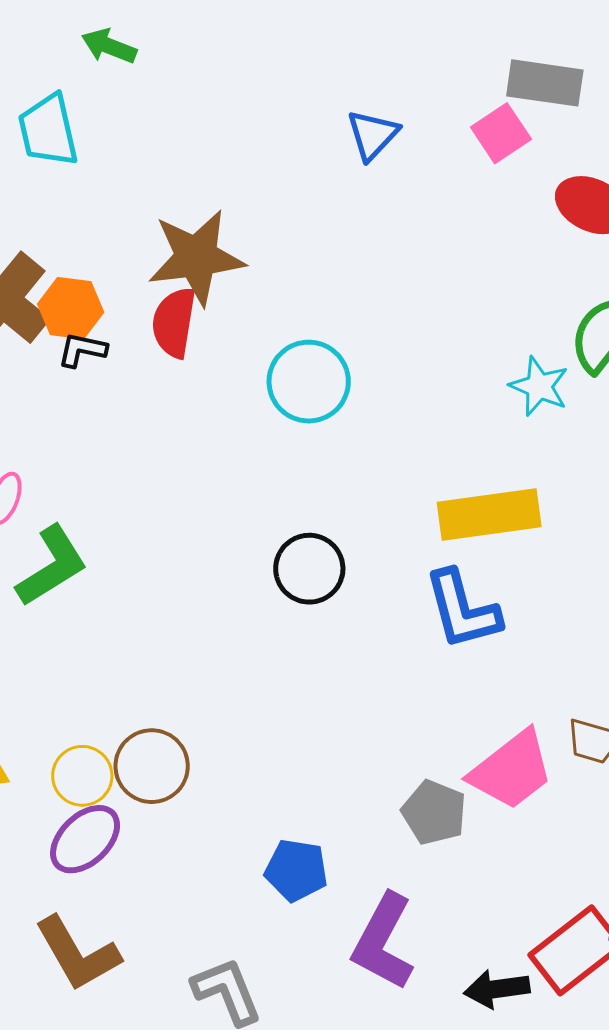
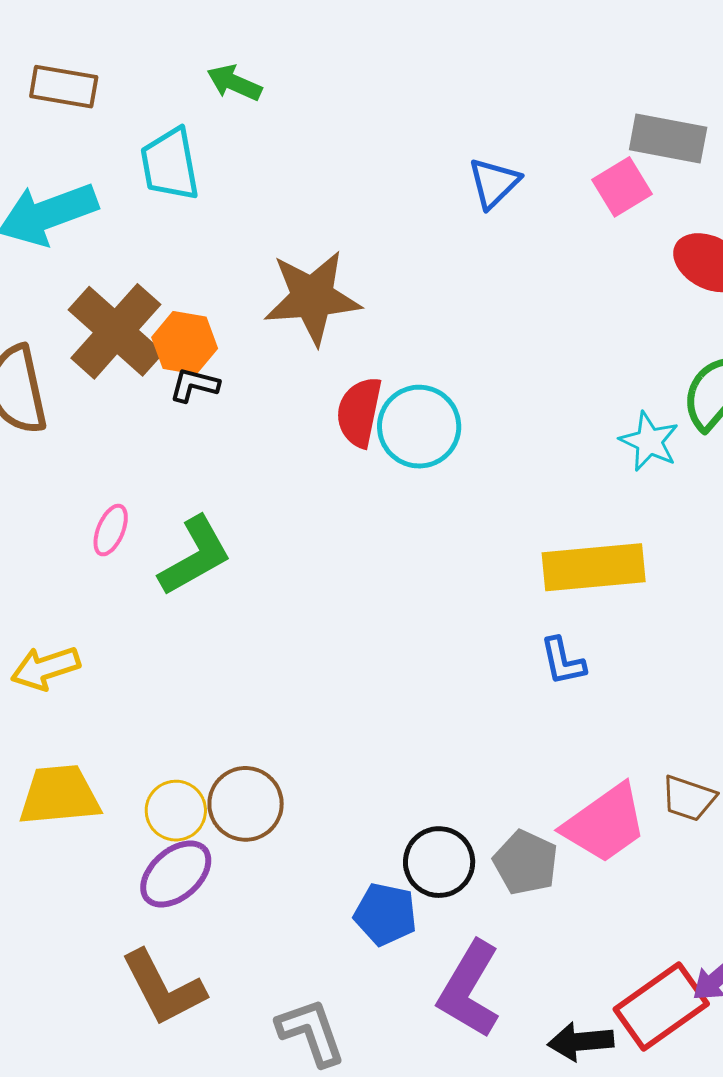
red semicircle: (174, 322) -> (359, 412), moved
green L-shape: (52, 566) -> (195, 556), moved
black circle: (309, 569) -> (439, 862), moved
blue L-shape: (462, 610) -> (563, 661), size x0.6

